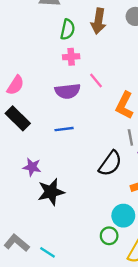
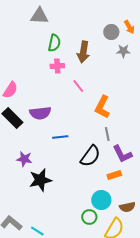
brown arrow: (98, 21) -> (83, 52), moved
purple semicircle: (68, 91) -> (40, 113), moved
blue line: (64, 129) -> (60, 137), moved

